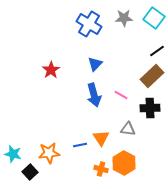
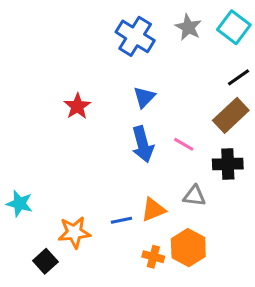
gray star: (124, 18) -> (188, 27), turned 30
orange triangle: (101, 138) -> (153, 210), turned 42
cyan star: (13, 154) -> (20, 204), moved

